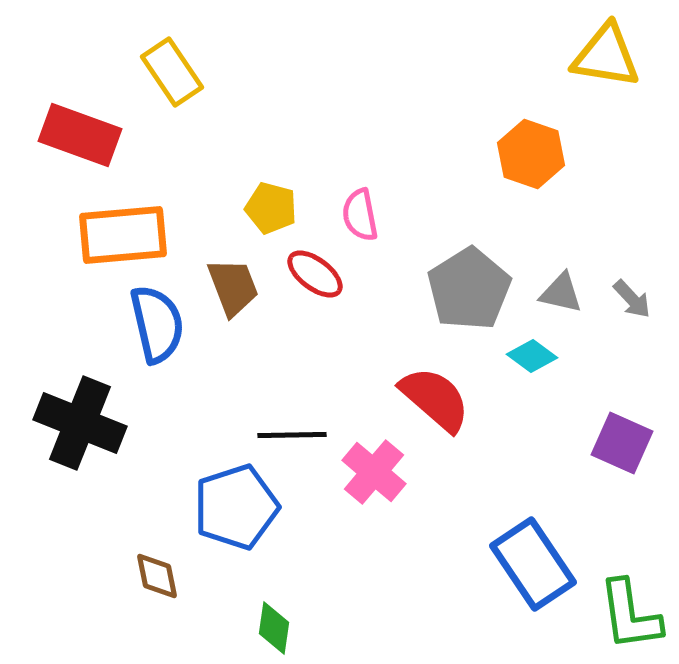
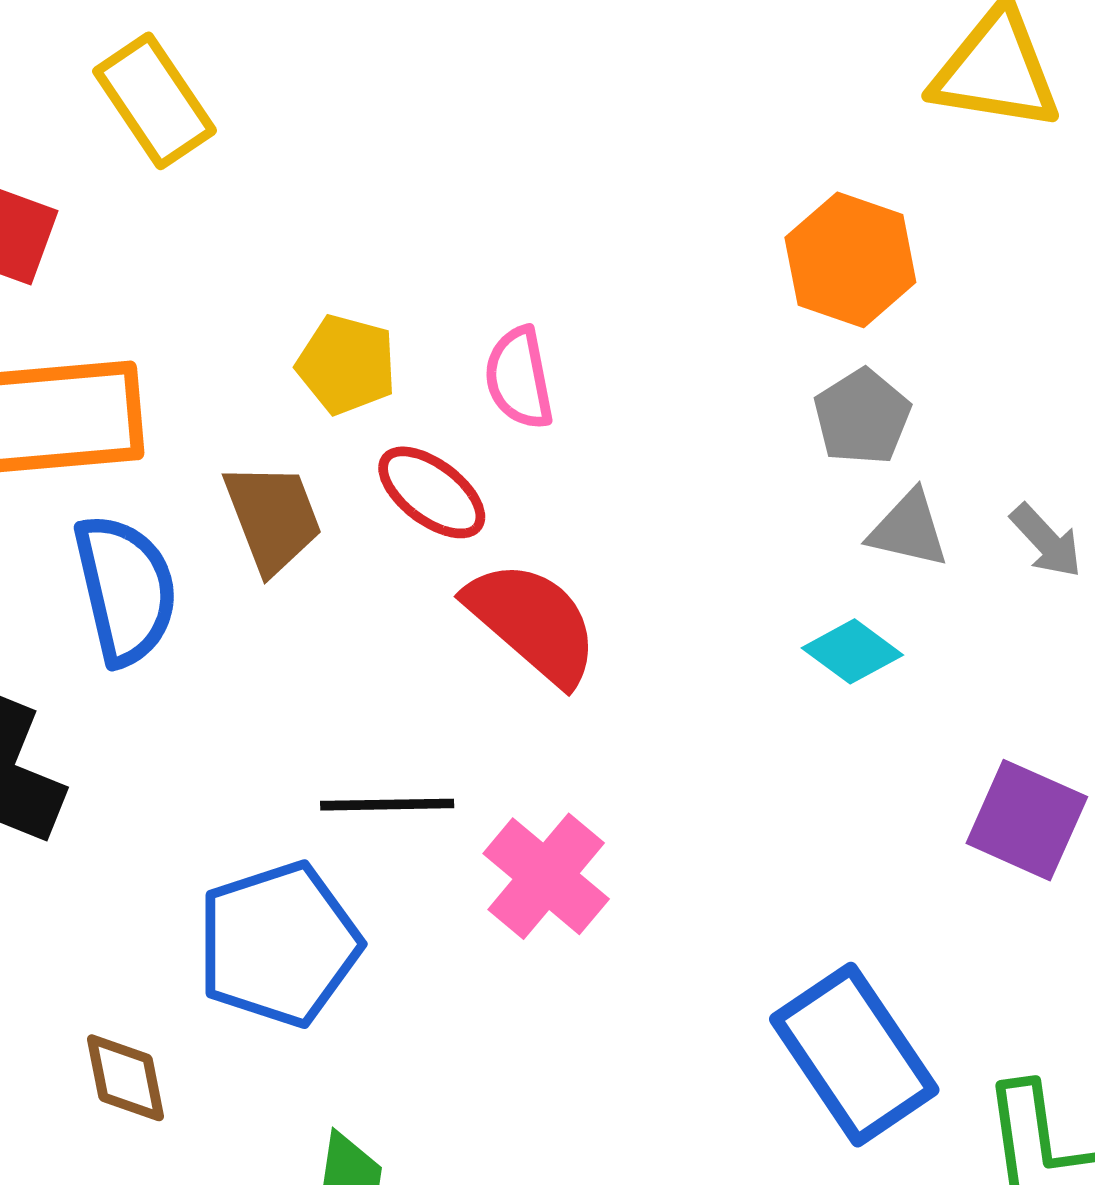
gray pentagon: (469, 289) -> (862, 417), moved, size x0.6
red semicircle: (435, 399) -> (533, 622), moved

